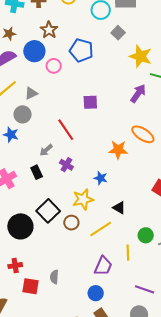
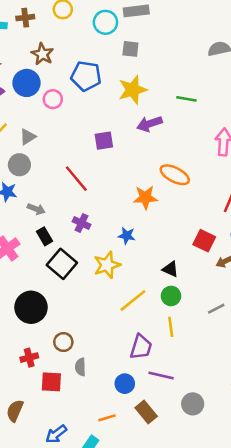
gray square: (118, 33) -> (130, 49), turned -32
yellow star: (141, 56) -> (133, 90), moved, turned -30
purple arrow: (138, 93) -> (149, 124), moved, turned -138
gray arrow: (46, 150) -> (36, 209), moved, turned -112
black triangle: (119, 208) -> (170, 269), moved
black square: (48, 211) -> (62, 264), moved
brown circle: (71, 223) -> (63, 342), moved
green circle: (146, 235) -> (171, 296), moved
purple line: (145, 289) -> (161, 376), moved
blue circle: (96, 293) -> (125, 384), moved

